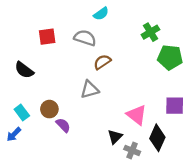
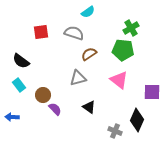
green pentagon: (170, 57) -> (123, 50), moved
cyan rectangle: (22, 113) -> (19, 85), moved
pink triangle: (137, 115) -> (119, 80), moved
blue arrow: (14, 134) -> (12, 117), turned 48
black triangle: (115, 137) -> (89, 107), moved, turned -40

